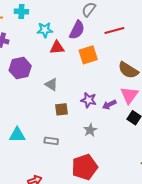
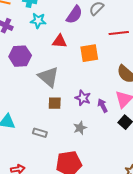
cyan star: (45, 30) -> (38, 21), moved
purple semicircle: (77, 30) -> (74, 15), moved
gray triangle: (51, 84) -> (48, 77), size x1.6
purple arrow: (109, 105) -> (103, 106), turned 80

